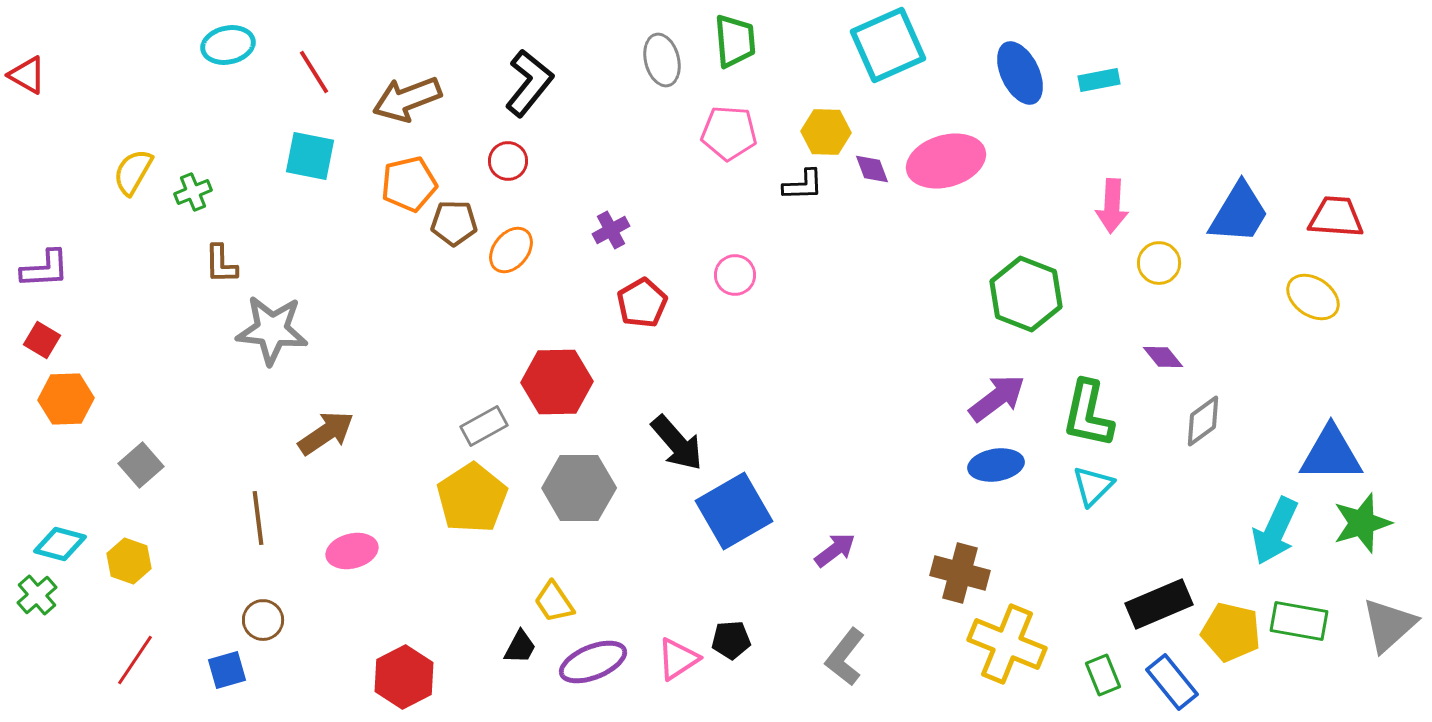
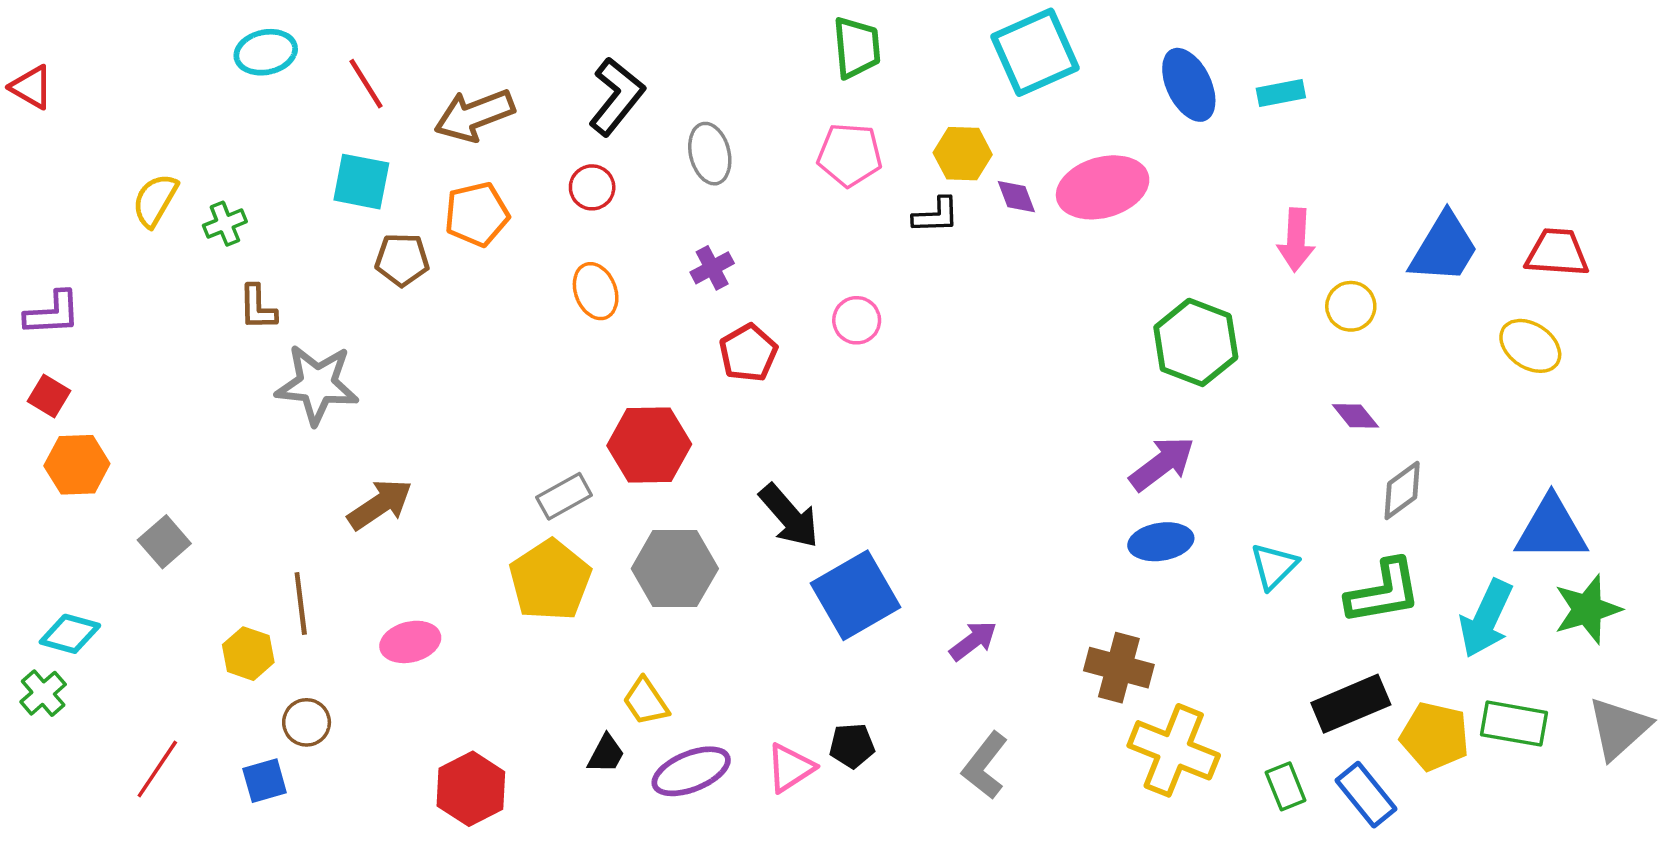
gray ellipse: (662, 60) -> (710, 154), moved
brown pentagon: (454, 223) -> (402, 260), moved
orange ellipse: (511, 250) -> (596, 291), turned -60
green L-shape: (1088, 414) -> (1383, 592), moved, turned -112
yellow hexagon: (129, 561) -> (248, 654), moved

